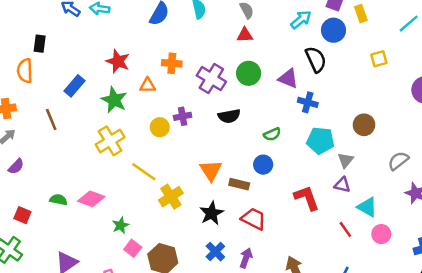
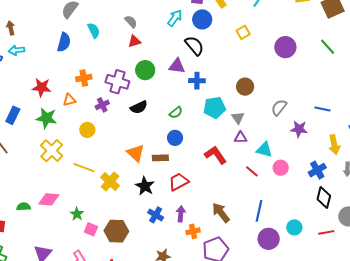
purple cross: (183, 116) -> (102, 105), moved
red trapezoid: (254, 219) -> (179, 182), turned -40

